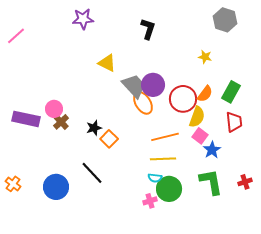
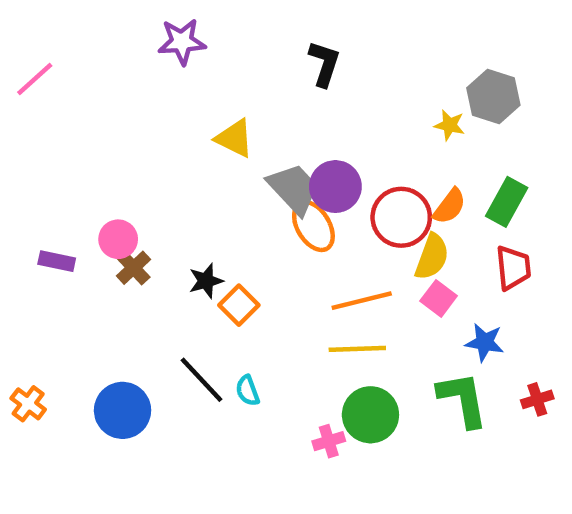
gray hexagon: (225, 20) -> (493, 97), moved
purple rectangle: (26, 119) -> (57, 261), size x0.6
blue star: (212, 150) -> (485, 342), moved, turned -30
cyan semicircle: (155, 178) -> (248, 391), moved, turned 64

